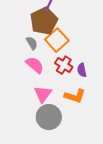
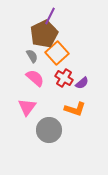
purple semicircle: (82, 70) -> (82, 83), turned -120
pink triangle: (43, 94) -> (27, 107), moved

